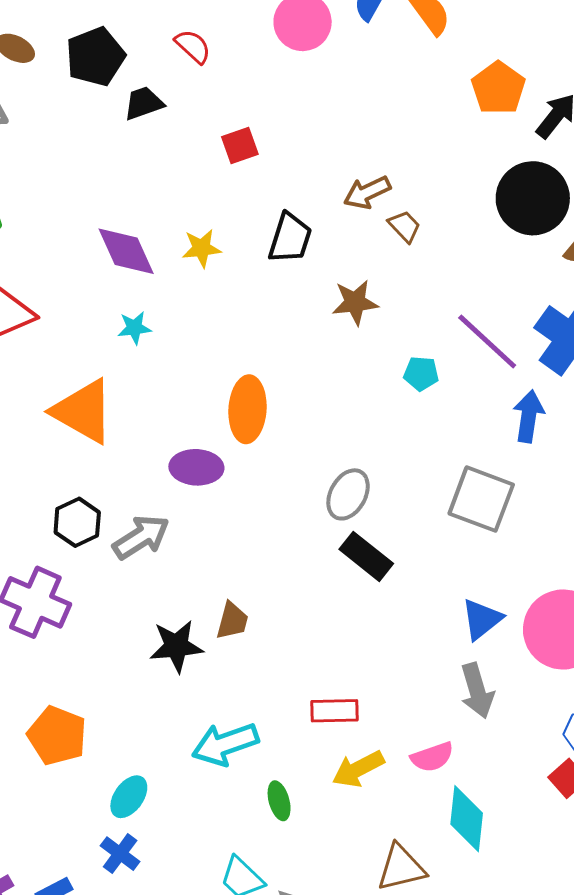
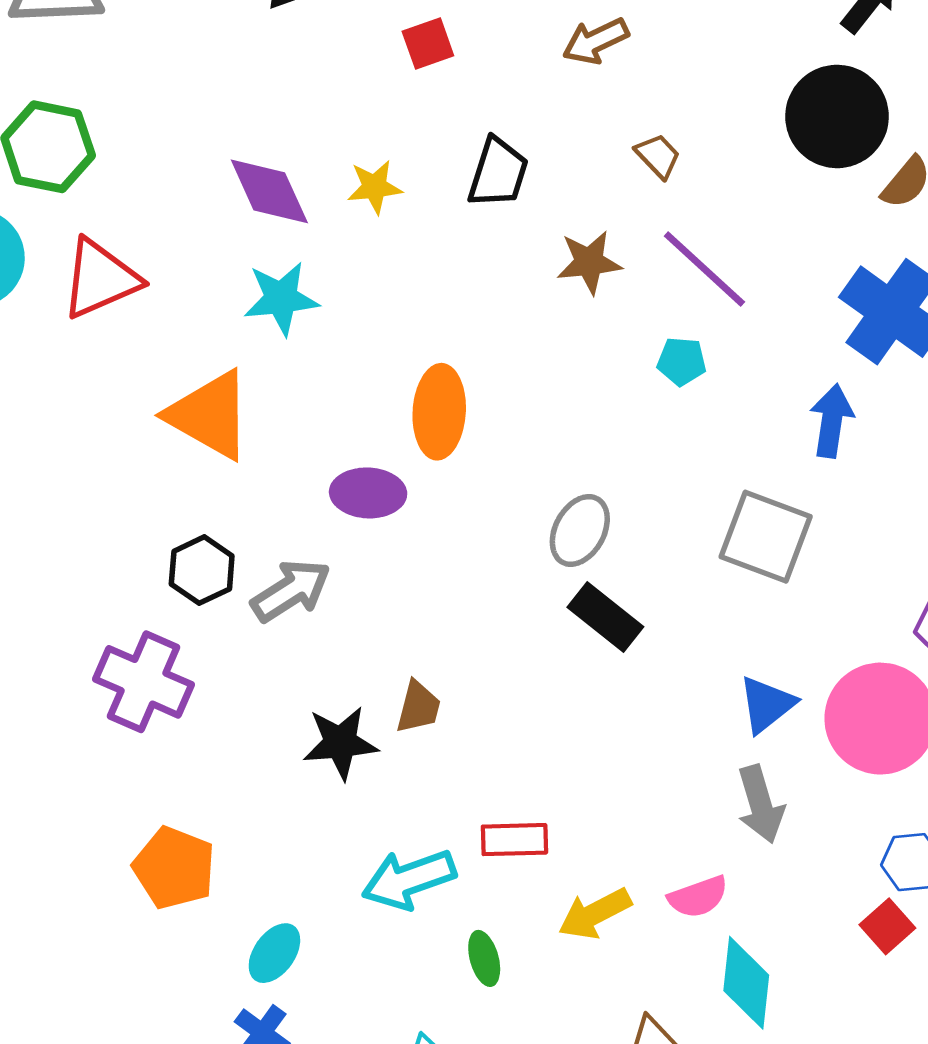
brown arrow: (367, 192) -> (596, 41), moved
cyan star: (134, 328) -> (281, 298), size x1.6
purple line: (487, 341) -> (704, 269), moved
red rectangle: (334, 711) -> (514, 840), moved

